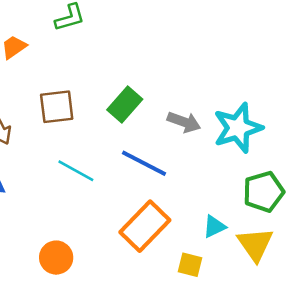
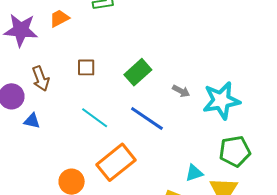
brown square: (57, 107) -> (86, 67), size x0.7
gray arrow: (184, 122) -> (181, 91), size x0.7
orange rectangle: (145, 226) -> (116, 162), moved

